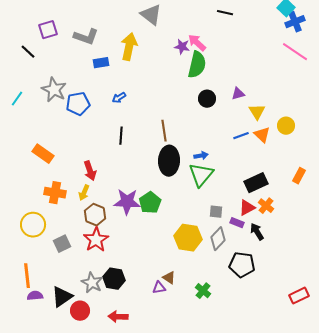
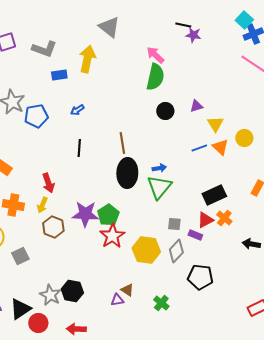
purple star: (182, 47) -> (193, 35), moved
black arrow: (257, 232) -> (251, 244), moved, turned -48
red star: (96, 240) -> (112, 236), moved

